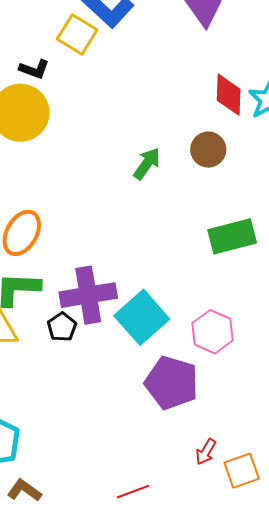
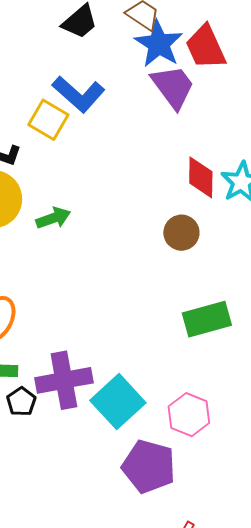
green arrow: (147, 164) -> (53, 218), moved, turned 36
black pentagon: (62, 327) -> (21, 402), moved

